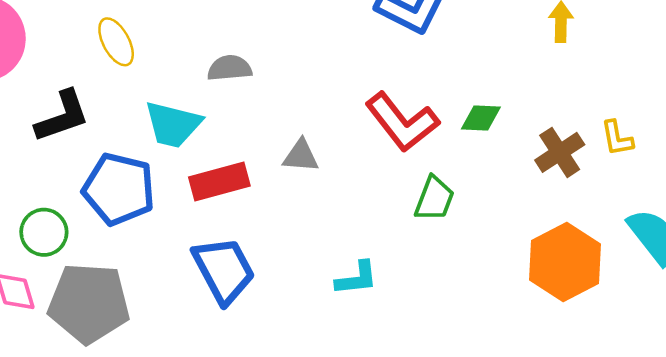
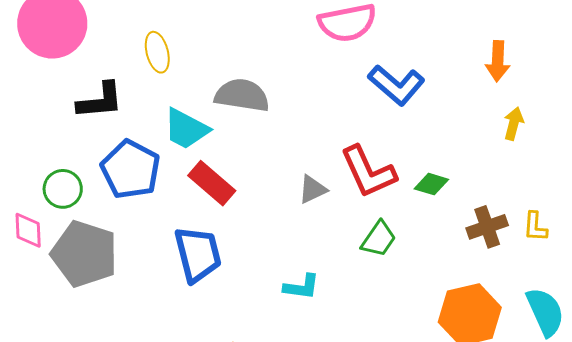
gray semicircle: (230, 68) -> (242, 95), size x1.5
gray triangle: (301, 156) -> (313, 189), moved, turned -44
red rectangle: (219, 181) -> (212, 183), turned 42

